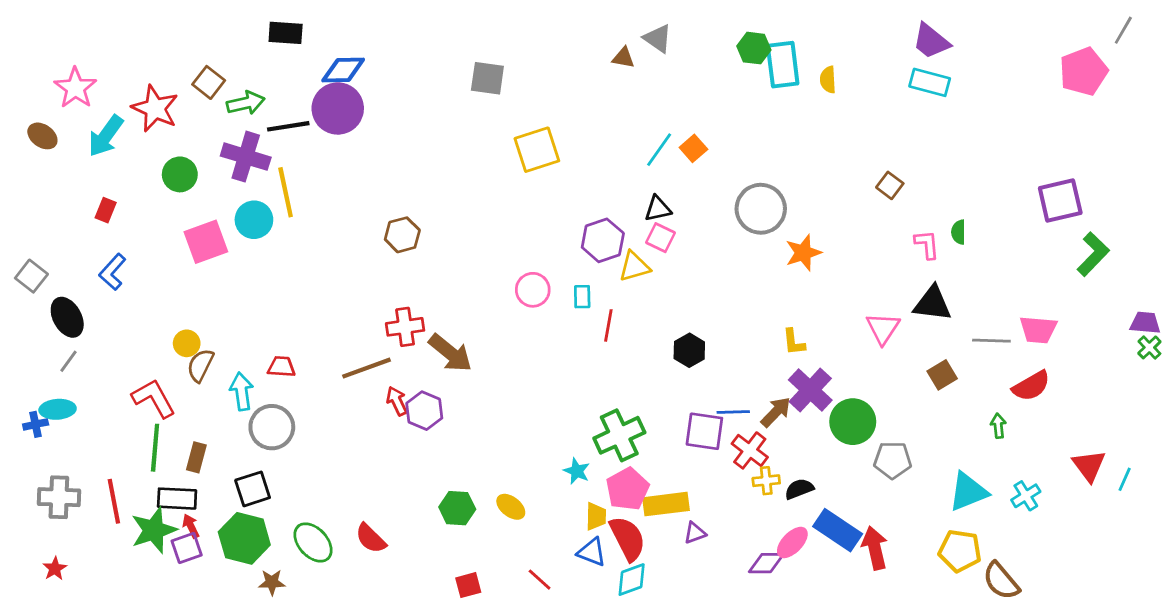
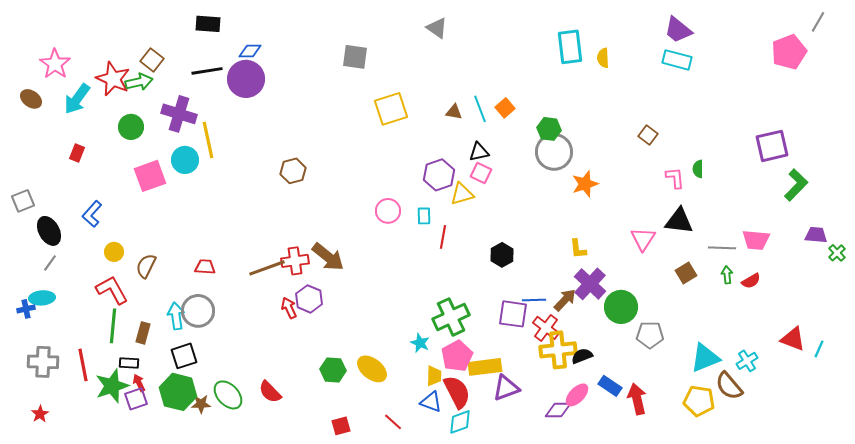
gray triangle: (658, 38) -> (437, 28), moved
green hexagon: (754, 48) -> (549, 129), moved
brown triangle: (623, 58) -> (454, 112), moved
blue diamond: (343, 70) -> (250, 51), size x0.7
green arrow: (246, 103) -> (139, 82), moved
black line: (288, 126) -> (207, 71), moved
cyan line: (659, 150) -> (480, 109), turned -56
blue L-shape: (112, 272) -> (92, 214), moved
gray square: (31, 276) -> (23, 201), turned 30
purple trapezoid: (1145, 323) -> (816, 235), moved
red cross: (405, 327) -> (295, 261), moved
yellow circle: (187, 343) -> (114, 252), moved
red semicircle: (1031, 386) -> (751, 281), size x0.7
cyan arrow: (242, 391) -> (176, 316), moved
red arrow: (397, 401) -> (289, 308), moved
green arrow: (998, 426) -> (727, 275), moved
red triangle: (1089, 466) -> (793, 339), turned -32
yellow cross: (766, 481) -> (558, 350), size x1.8
black rectangle: (177, 499) -> (129, 363), size x0.7
yellow ellipse: (511, 507) -> (372, 369), size x1.4
blue rectangle: (838, 530) -> (610, 386), size x0.7
purple triangle: (695, 533) -> (506, 388), size x1.6
brown semicircle: (1001, 581) -> (729, 386), moved
brown star: (272, 582) -> (201, 404), moved

